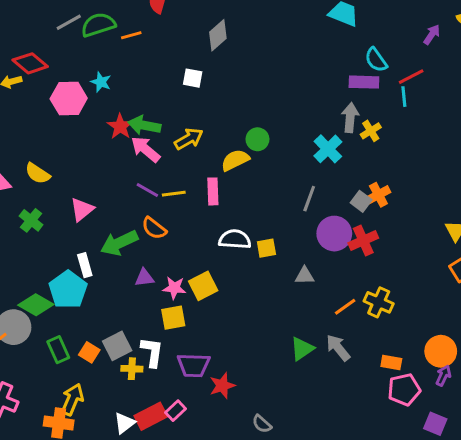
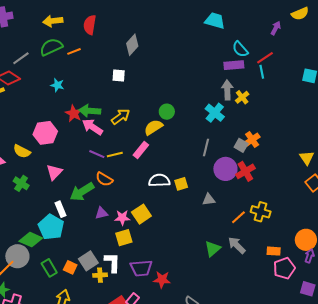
gray line: (69, 22) -> (21, 58), moved
pink hexagon: (69, 98) -> (45, 133), moved
pink rectangle: (213, 191) -> (141, 150), turned 48
red star: (222, 386) -> (162, 280), turned 30

